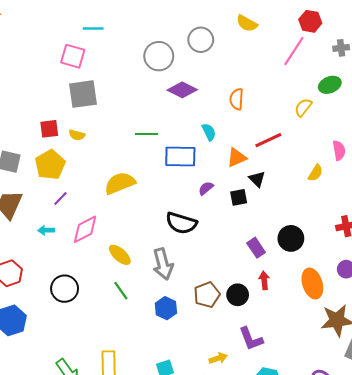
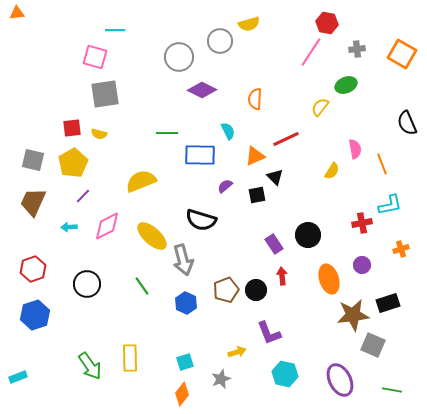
yellow semicircle: (247, 23) -> (249, 24), moved, turned -45
yellow ellipse: (120, 255) -> (152, 236), moved, size x1.4

